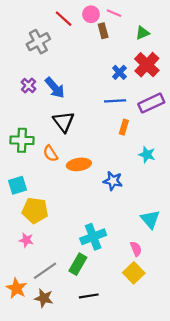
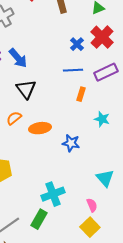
orange semicircle: (50, 153) -> (14, 118), turned 84

